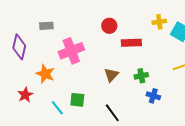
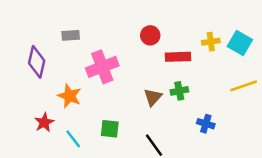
yellow cross: (159, 22) -> (211, 42), moved
green cross: (141, 76) -> (179, 91), moved
cyan line: (57, 108) -> (73, 139), moved

